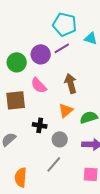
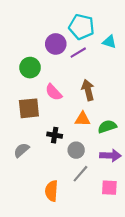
purple circle: (41, 54) -> (56, 44), moved
orange triangle: (66, 110) -> (83, 119), turned 42
gray line: (54, 164) -> (80, 174), moved
orange semicircle: (21, 177) -> (51, 191), moved

